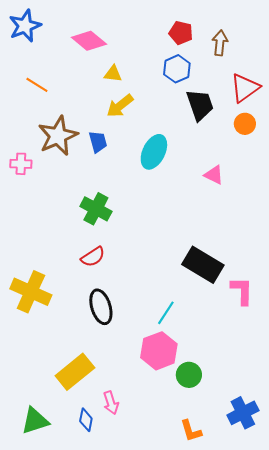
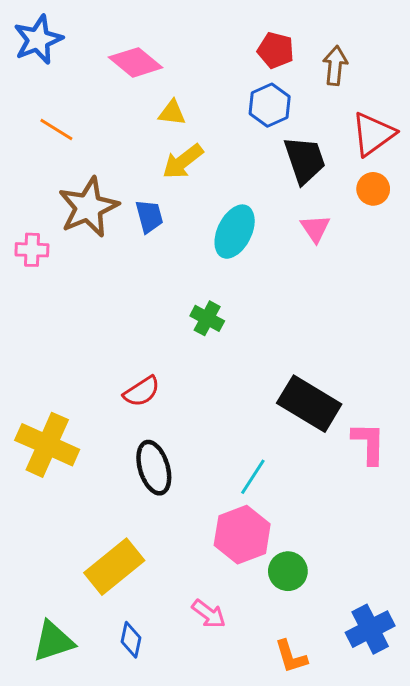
pink triangle: (214, 175) -> (315, 228), moved, turned 30
green cross: (96, 209) -> (207, 318), moved, size x0.7
pink arrow: (111, 403) -> (209, 614), moved, turned -35

